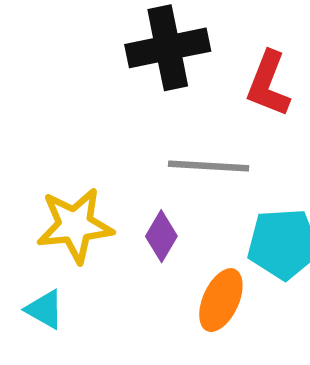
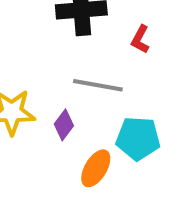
red L-shape: (268, 84) -> (140, 39), size x0.7

